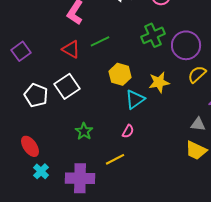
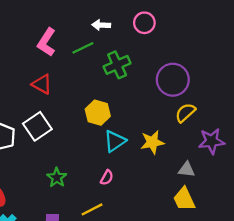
green cross: (153, 35) -> (117, 65), moved
green line: (100, 41) -> (83, 48), moved
yellow star: (159, 82) -> (152, 142), moved
yellow trapezoid: (196, 150) -> (184, 199), turned 40

